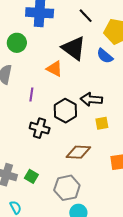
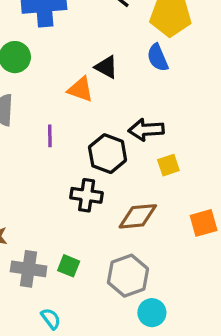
black triangle: (74, 48) -> (106, 67), moved, size x0.6
blue semicircle: (105, 56) -> (158, 58), turned 36
black cross: (40, 128) -> (87, 195), moved

